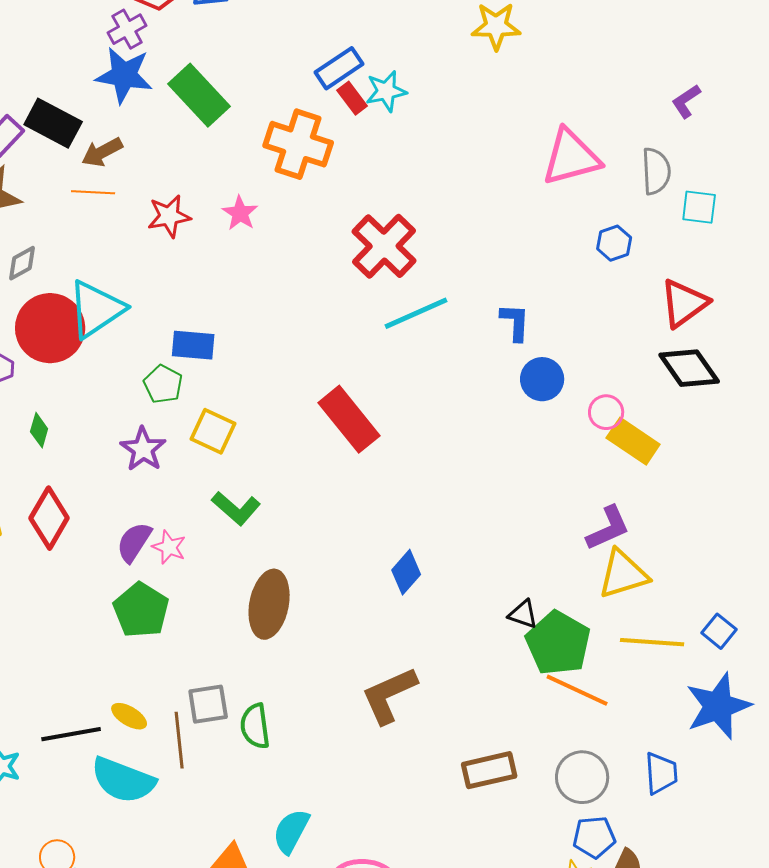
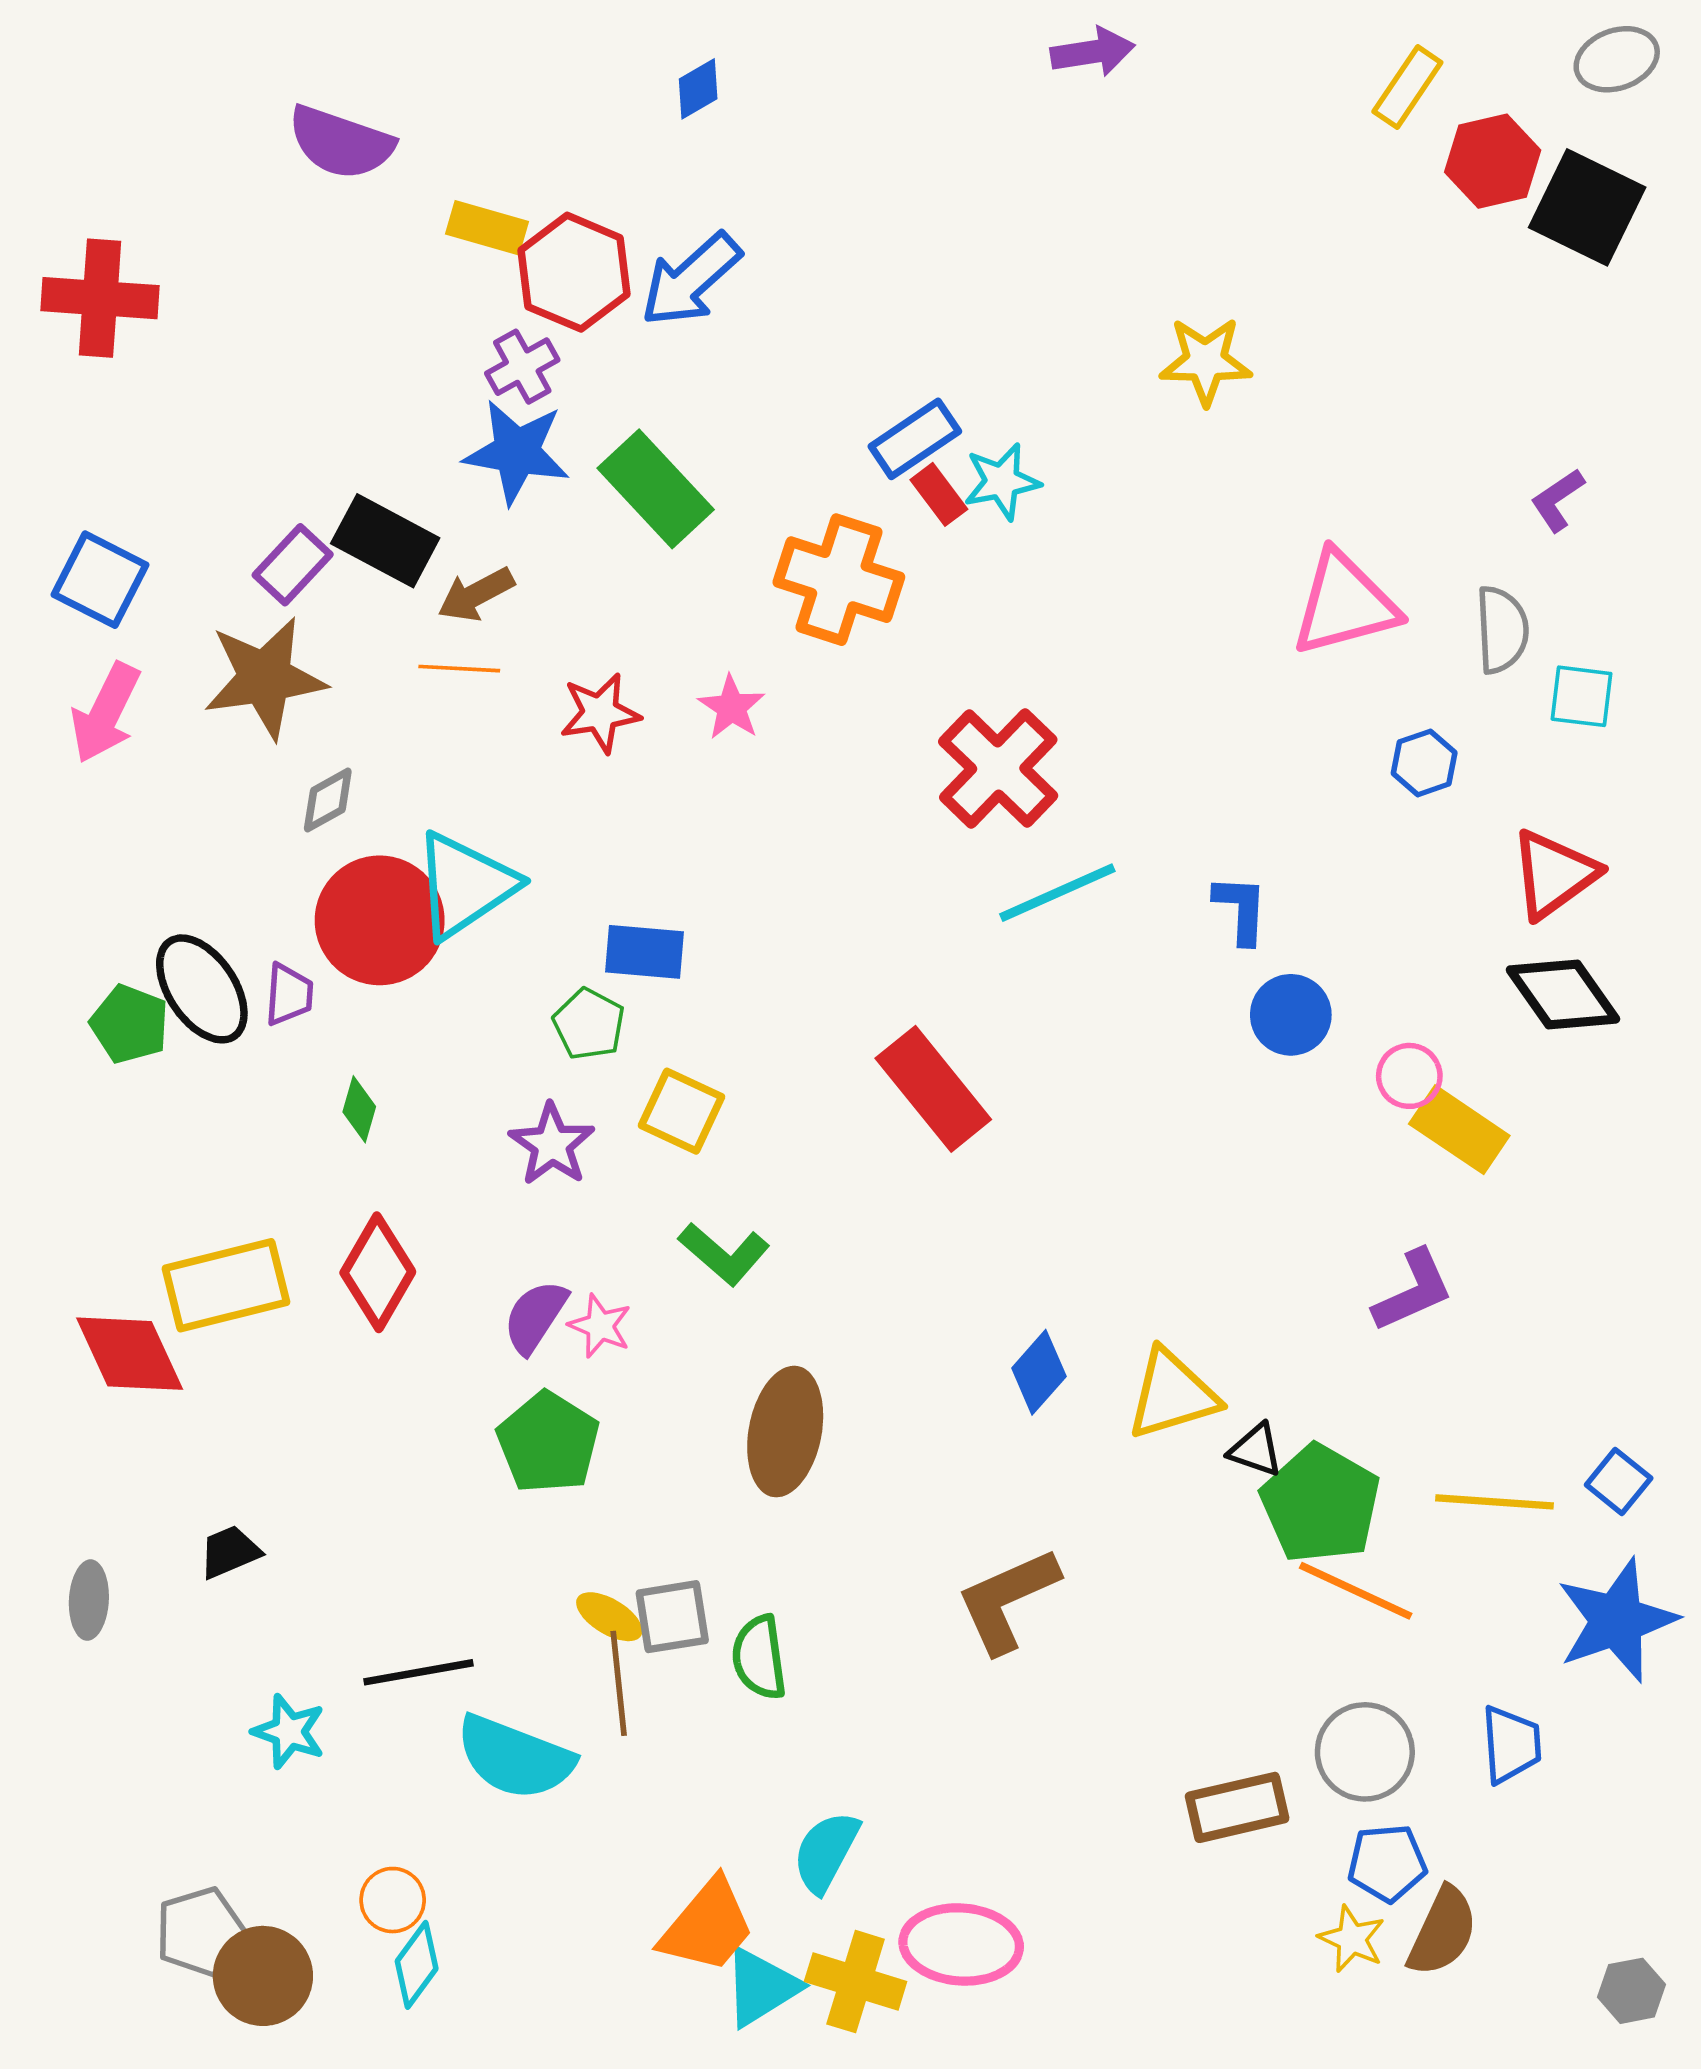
yellow triangle: (623, 574) -> (1172, 1394), moved
yellow ellipse: (129, 716) -> (609, 1617), moved
brown rectangle: (489, 770) -> (1237, 1807), moved

